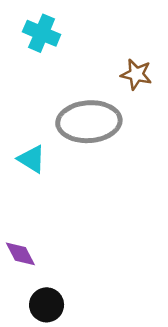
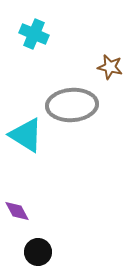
cyan triangle: (32, 159) -> (26, 135), size x1.5

